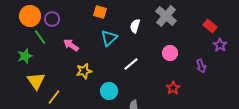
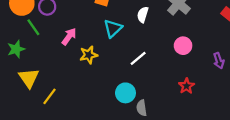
pink arrow: (71, 45) -> (69, 36), turned 91
yellow star: (84, 71) -> (89, 55), moved
cyan circle: (109, 91) -> (125, 93), moved

